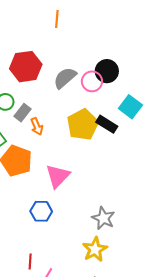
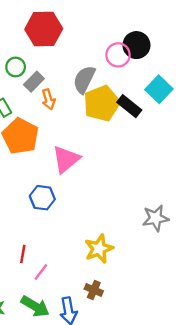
gray semicircle: (65, 78) -> (84, 80), moved, turned -30
gray star: (103, 218) -> (156, 218), moved, turned 30

